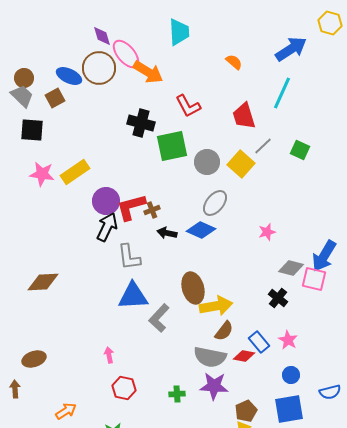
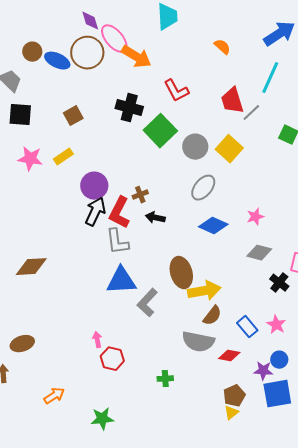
brown circle: (24, 78) -> (32, 52), moved
brown square: (55, 98) -> (73, 116), moved
green square: (172, 146) -> (160, 131), turned -32
gray line: (263, 146) -> (251, 113), moved
yellow rectangle: (75, 172) -> (63, 157), size x0.7
red L-shape: (131, 207) -> (119, 213), moved, turned -48
blue diamond: (201, 230) -> (213, 226), moved
gray diamond: (291, 268) -> (259, 253), moved
black cross: (278, 298) -> (279, 283), moved
red diamond: (244, 356) -> (229, 356), moved
purple star: (214, 386) -> (263, 371), moved, size x0.7
red hexagon: (124, 388) -> (112, 359), moved

